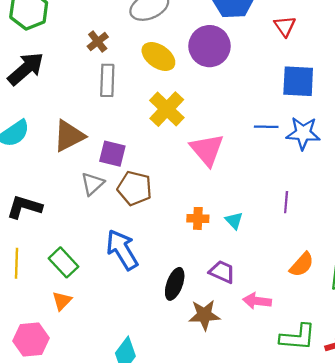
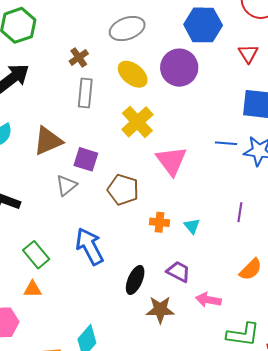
brown pentagon: (135, 188) -> (123, 190), moved
orange triangle: (62, 301) -> (33, 289), turned 42

